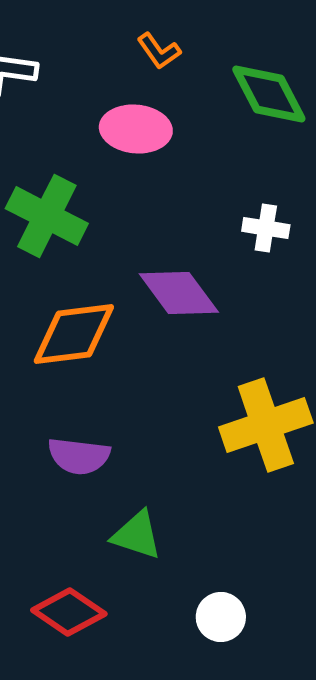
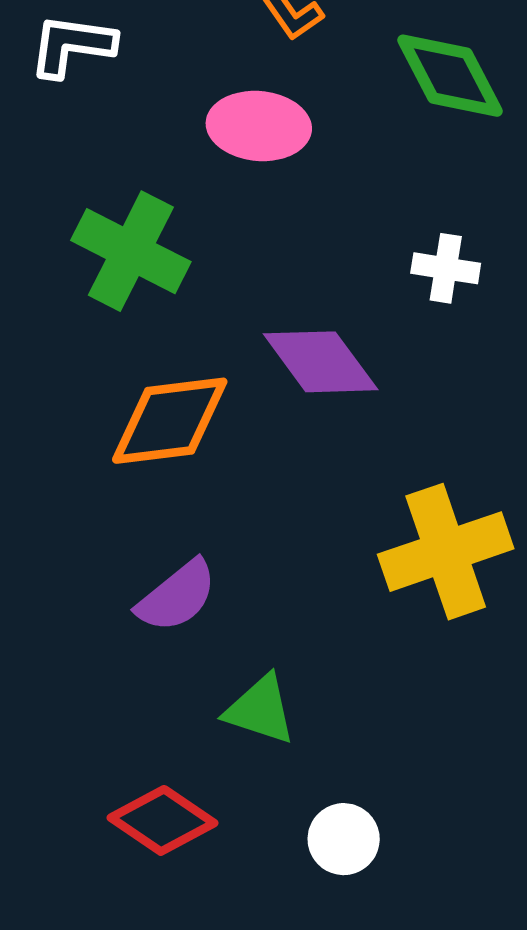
purple semicircle: (79, 456) -> (177, 596), turned -46
white circle: (221, 617) -> (344, 839), moved

